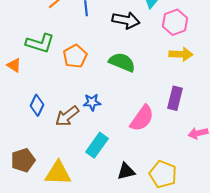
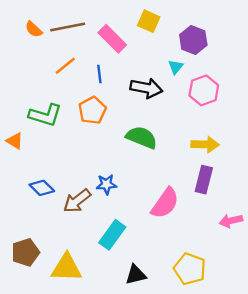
yellow arrow: (181, 54) -> (205, 144), moved
orange pentagon: (75, 56) -> (92, 110), moved
blue diamond: (37, 105) -> (42, 188), turned -70
black triangle: (126, 171) -> (136, 275), moved

